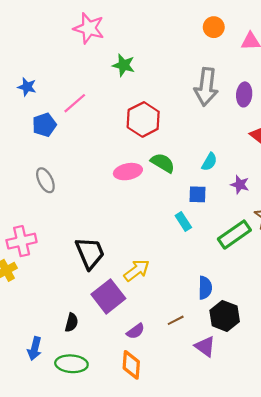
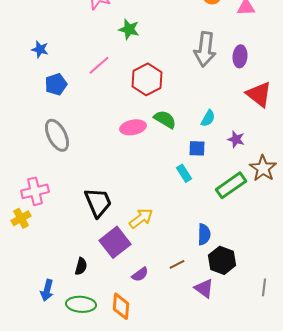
pink line: (75, 103) -> (99, 65), moved
gray ellipse: (45, 180) -> (57, 135), size x1.4
orange diamond: (131, 365) -> (121, 306), moved

